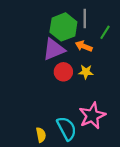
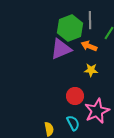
red circle: (63, 72) -> (75, 96), moved
cyan semicircle: (67, 128) -> (73, 123), size x0.7

